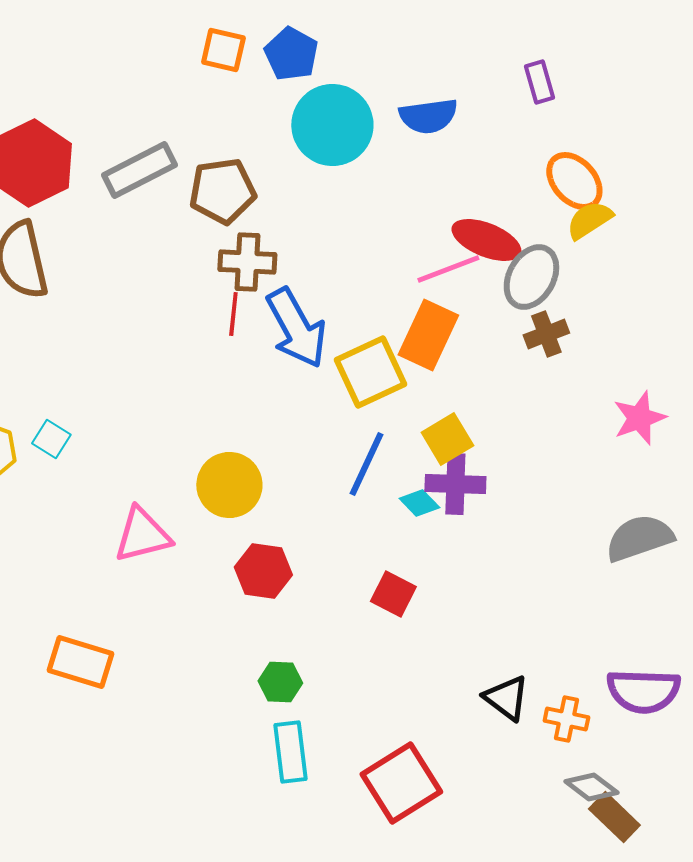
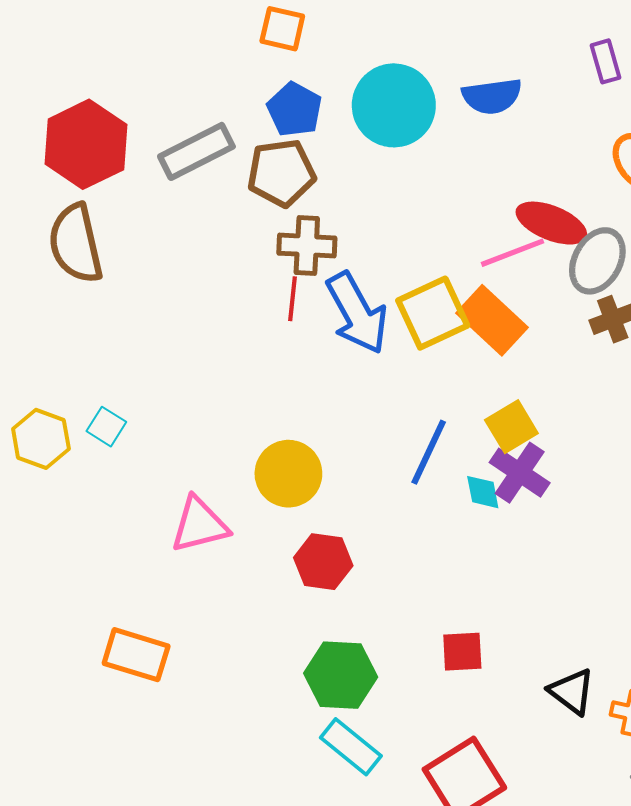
blue pentagon: (291, 54) -> (295, 109), moved
orange rectangle: (428, 335) -> (492, 320), turned -72
yellow square: (370, 372) -> (433, 313), moved
purple cross: (455, 484) -> (520, 473), turned 32
cyan diamond: (419, 503) -> (483, 492), turned 33
red square: (393, 594) -> (462, 652), moved, turned -30
green hexagon: (280, 682) -> (341, 675), size x1.6
cyan rectangle: (290, 752) -> (351, 747), turned -44

